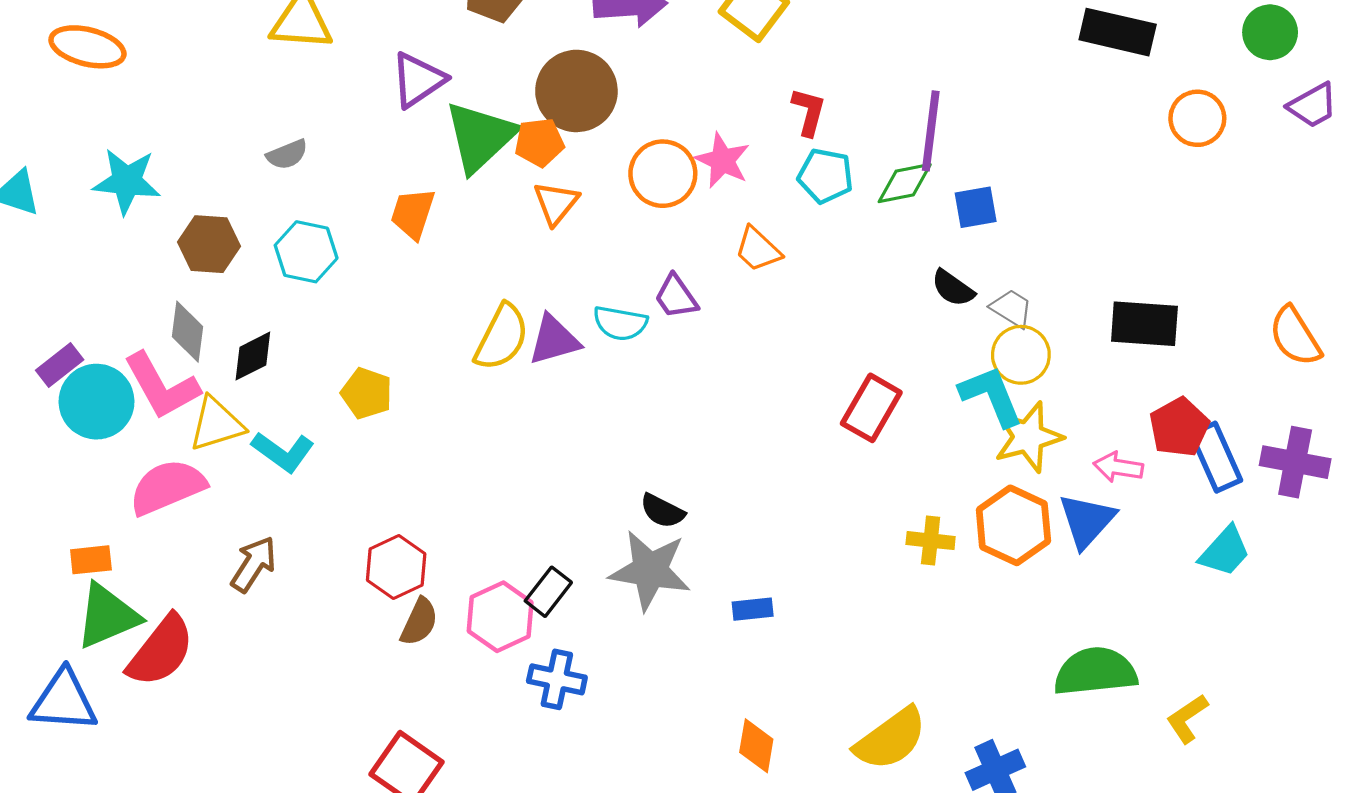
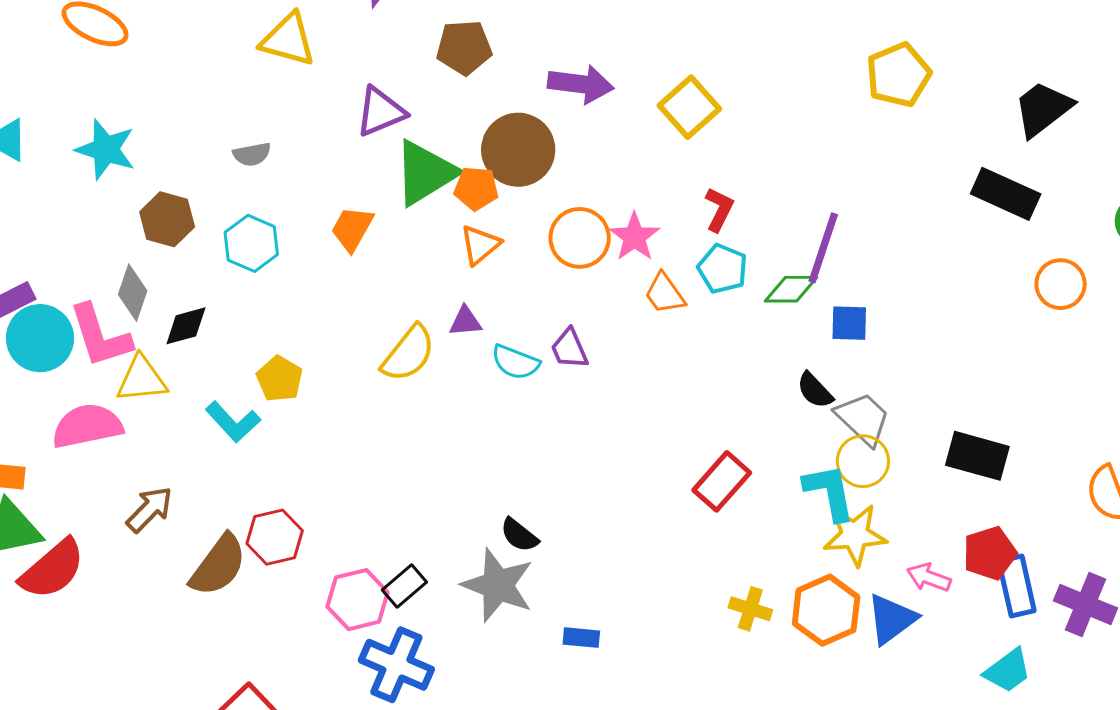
orange trapezoid: (758, 249) -> (665, 294), moved
gray trapezoid: (1011, 308) -> (863, 419), size x1.5
purple triangle: (554, 340) -> (465, 321), moved, size x0.7
cyan L-shape: (283, 452) -> (233, 422), moved
brown semicircle: (419, 622) -> (218, 565), moved, size x1.5
blue cross: (557, 679) -> (396, 665), size x1.4

